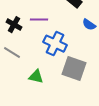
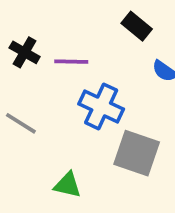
black cross: (14, 25) -> (25, 52), moved
green triangle: (36, 77) -> (67, 185), moved

